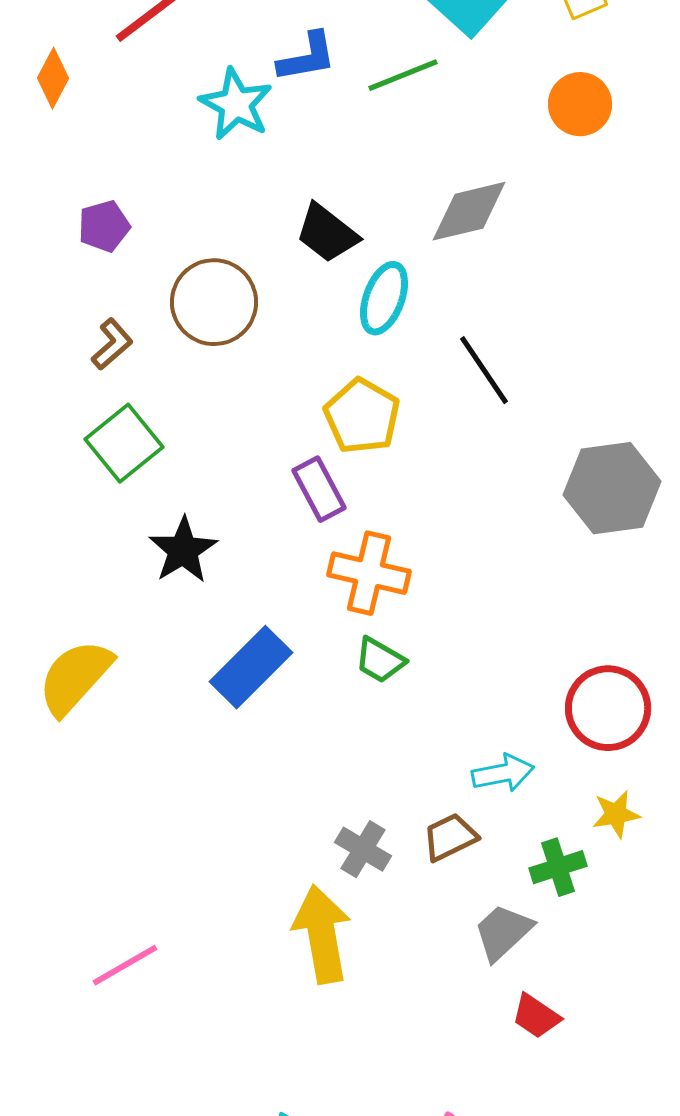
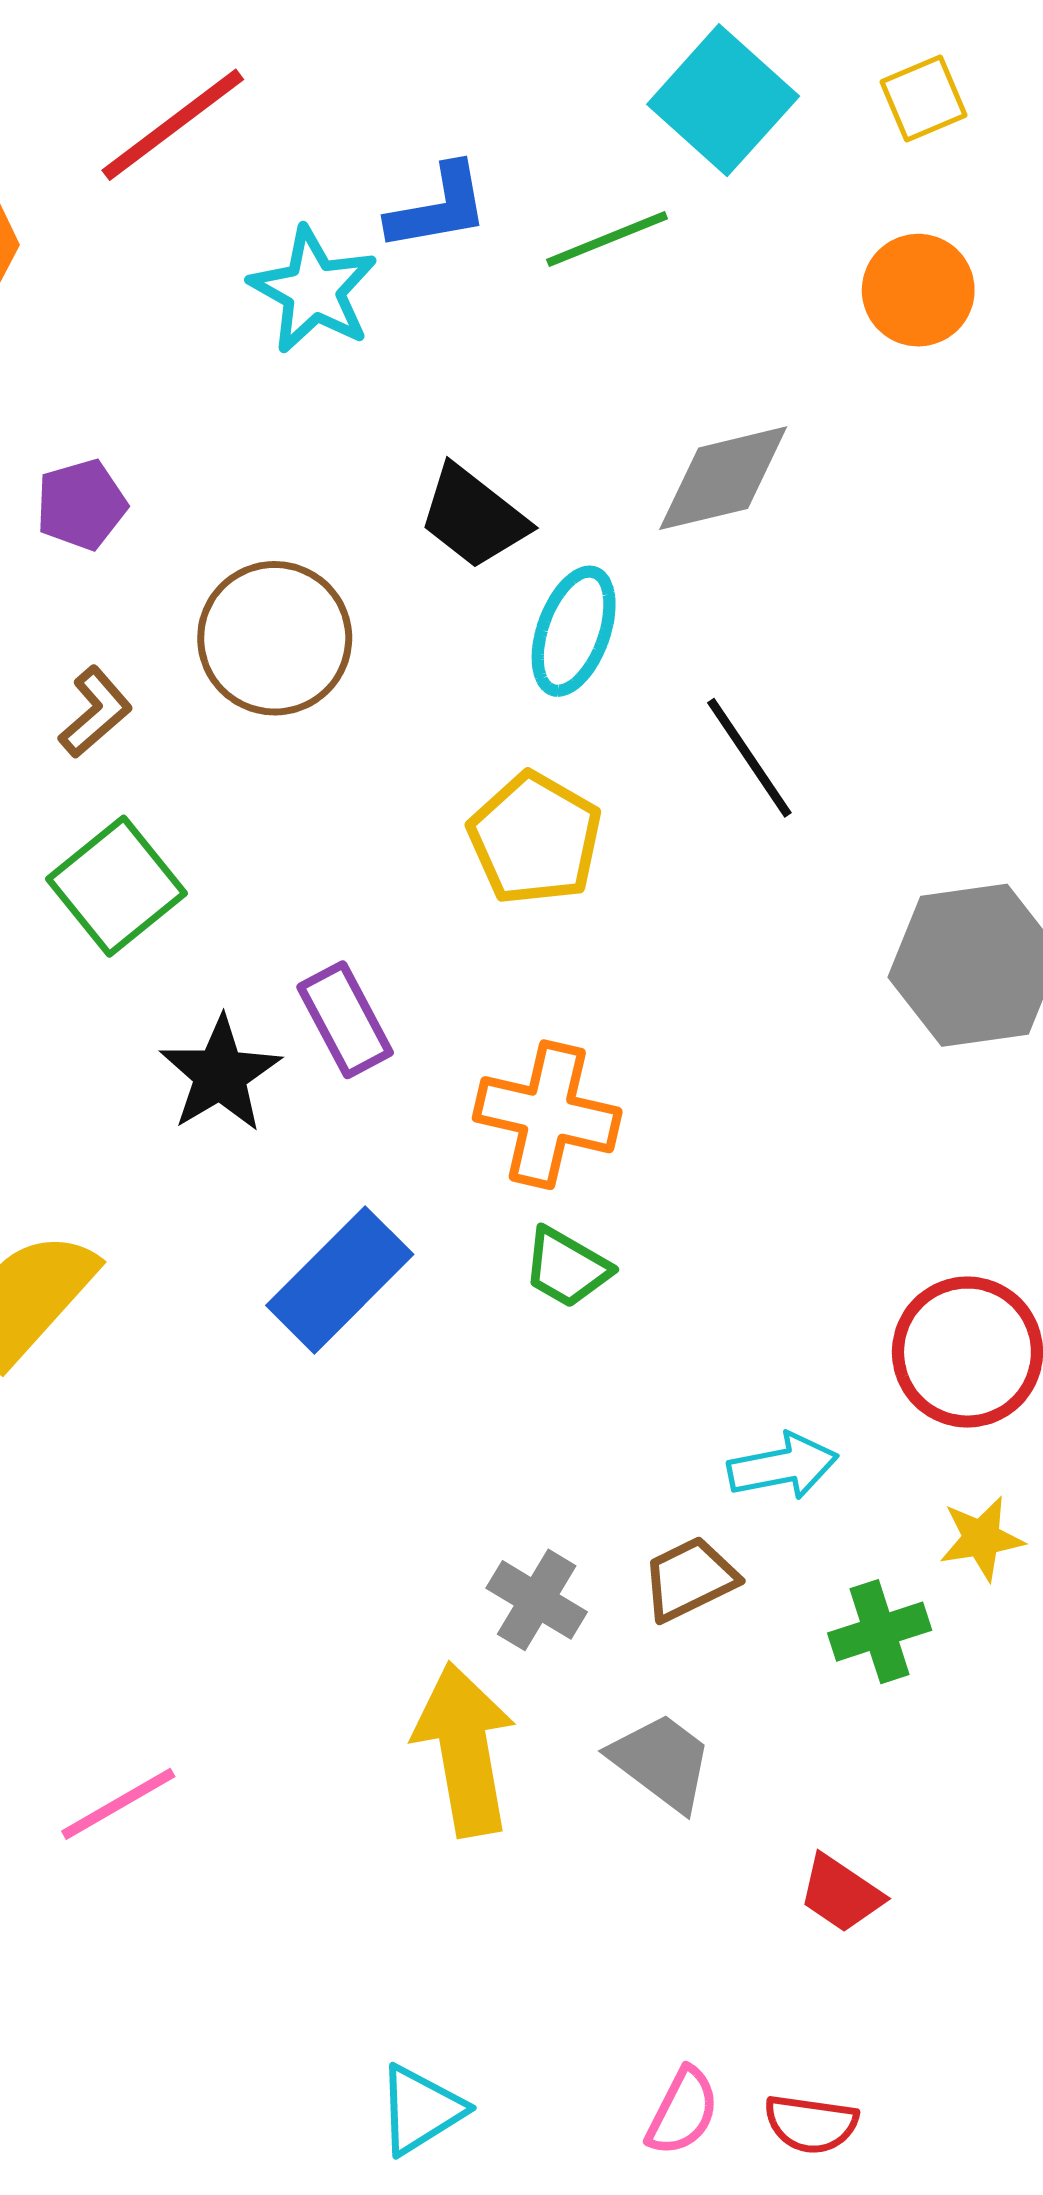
purple rectangle: (319, 489) -> (345, 1020), moved
gray trapezoid: (503, 932) -> (662, 1762), moved, turned 80

